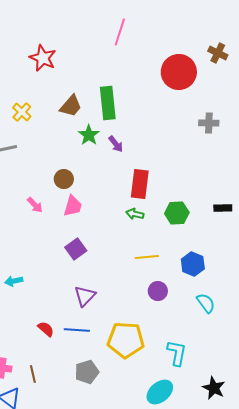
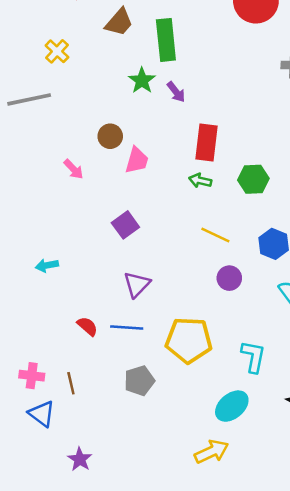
brown trapezoid: (71, 106) -> (119, 22), moved
pink trapezoid: (73, 206) -> (137, 160), moved
yellow line: (147, 257) -> (215, 235), turned 30

